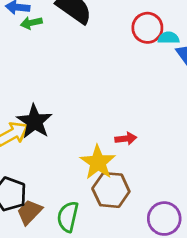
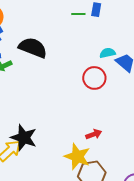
red circle: (147, 28) -> (94, 78), moved

